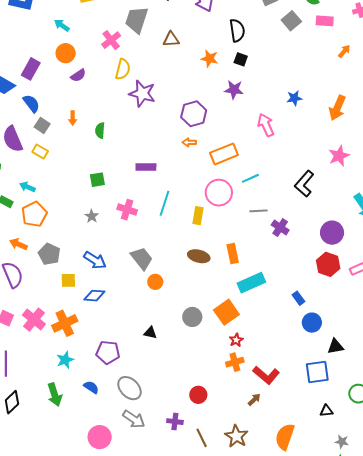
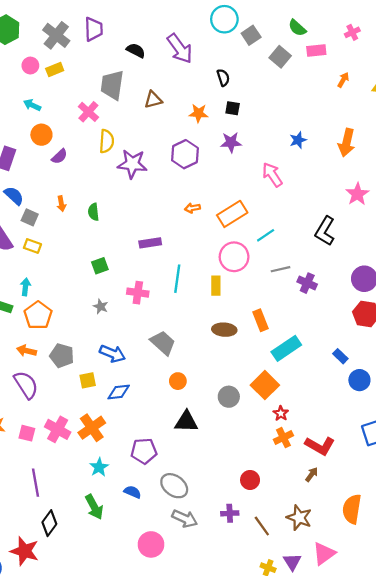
black semicircle: (237, 30) -> (223, 78), size x0.7
purple hexagon: (194, 114) -> (185, 154), moved
cyan arrow: (27, 187) -> (25, 287), turned 84
orange circle: (155, 282) -> (178, 381), moved
black triangle: (150, 333) -> (186, 422), size x1.6

